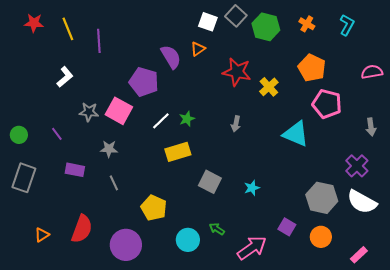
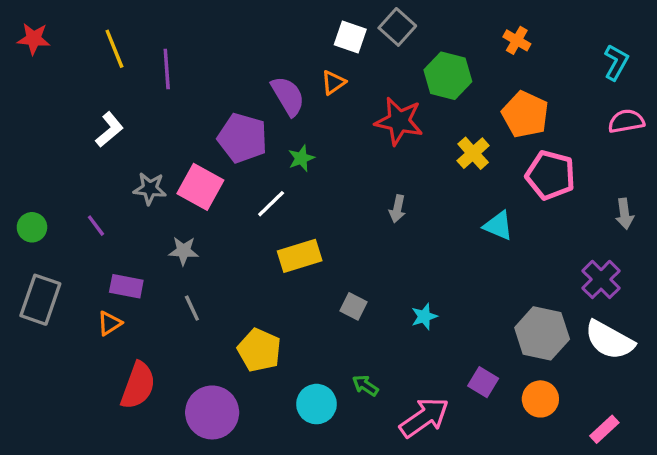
red star: (34, 23) -> (34, 39), moved
cyan L-shape: (347, 25) -> (616, 62), moved
green hexagon: (266, 27) -> (448, 76), moved
yellow cross: (269, 87) -> (473, 153), moved
green star: (187, 119) -> (301, 158), moved
cyan triangle: (296, 134) -> (498, 226), size x0.7
gray square: (210, 182) -> (354, 306), size x0.7
orange triangle: (42, 235) -> (109, 323), moved

